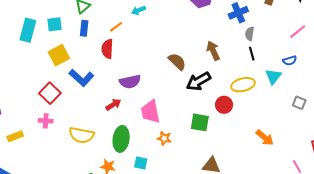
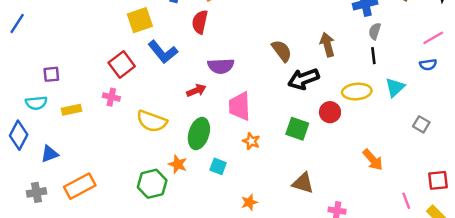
blue semicircle: (290, 61) -> (428, 65), moved

